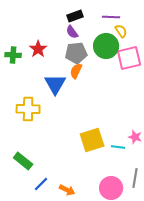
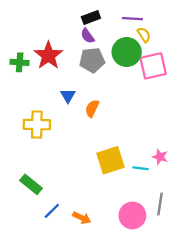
red star: (38, 49) -> (48, 55), size x1.4
orange semicircle: (76, 71) -> (92, 108), moved
blue triangle: (55, 84) -> (68, 96), size x0.6

